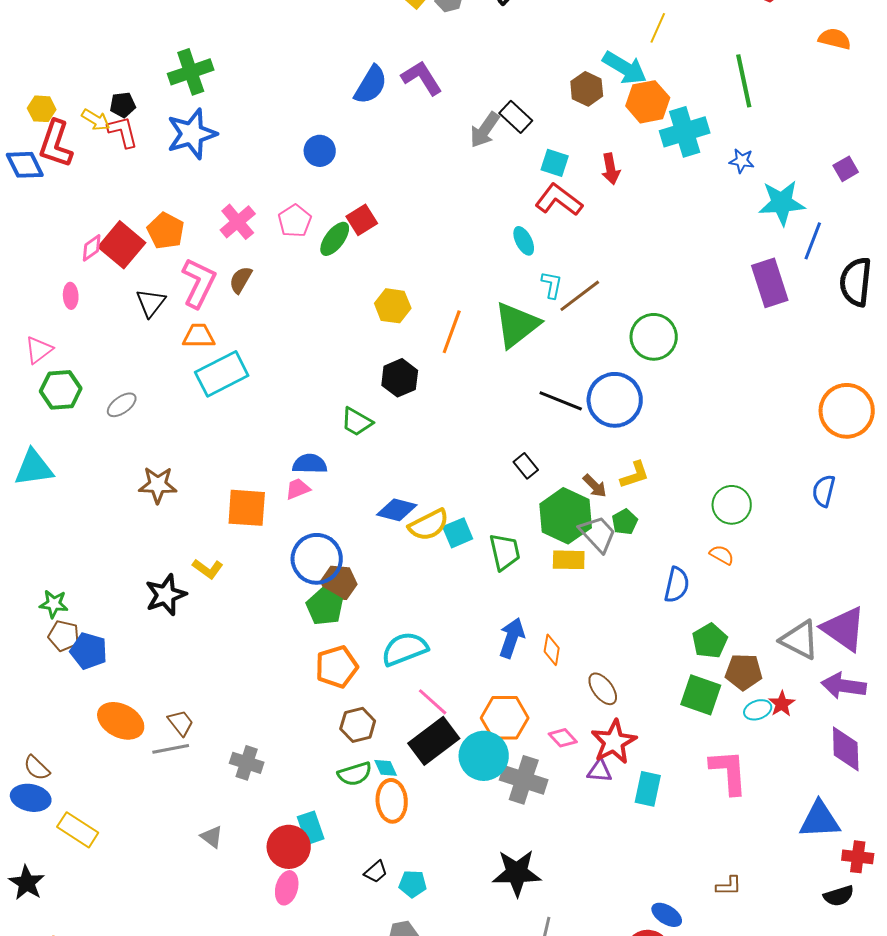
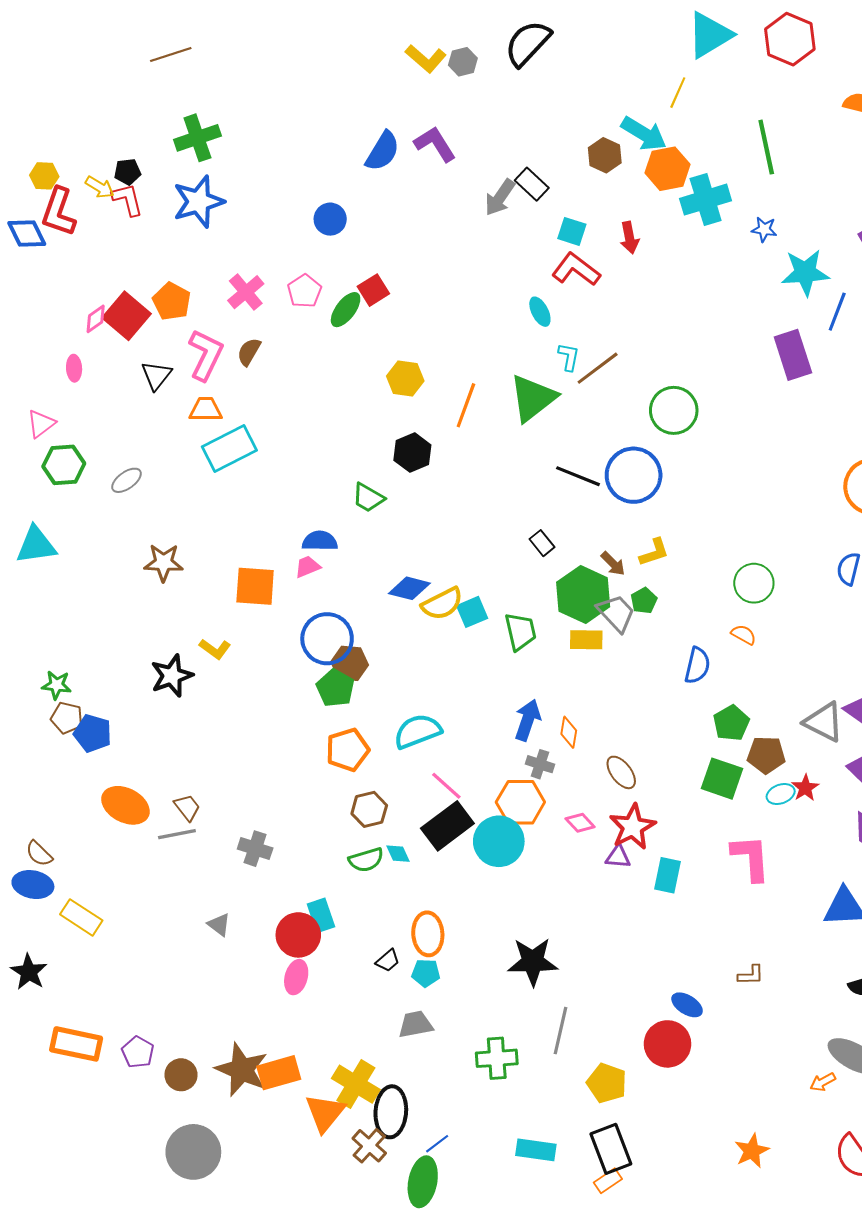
gray cross: (524, 780) -> (540, 764), moved, size x0.6
orange ellipse: (392, 801) -> (428, 934), moved

